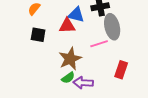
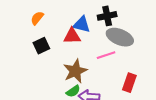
gray ellipse: (112, 27) -> (120, 37), turned -55
black square: (38, 35) -> (41, 46), turned -35

